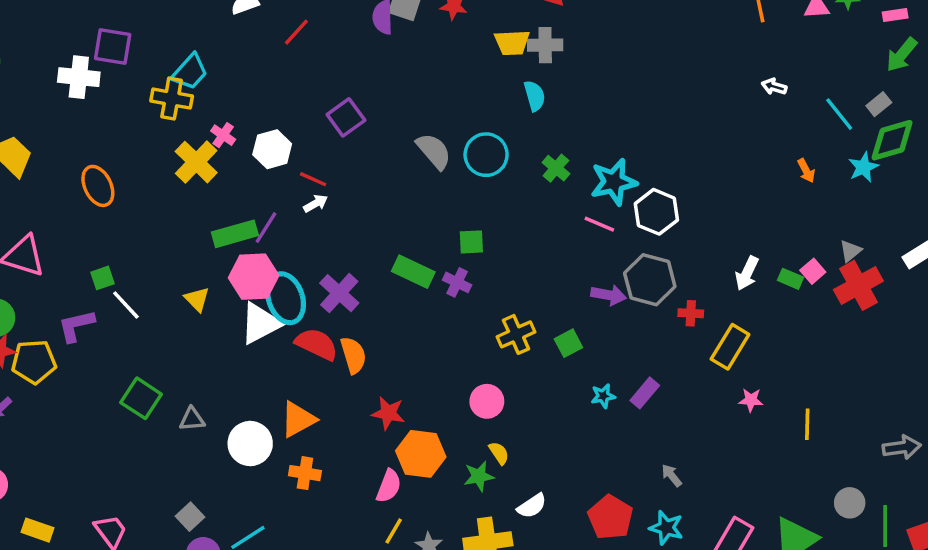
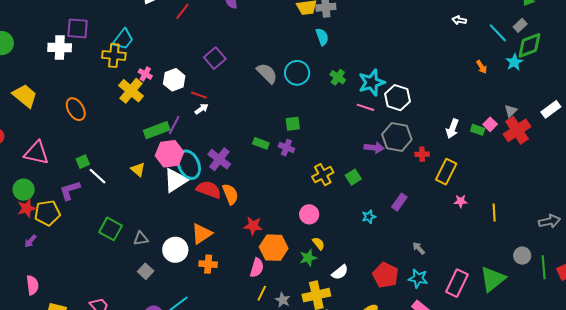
green rectangle: (413, 272) -> (261, 143), size x0.7
cyan star: (603, 396) -> (369, 217), moved
gray square: (190, 517) -> (146, 271), moved

